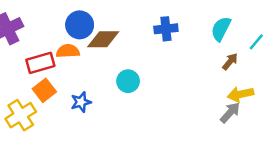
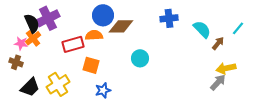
cyan semicircle: (221, 29) -> (202, 29), moved, turned 108
orange square: (44, 90) -> (91, 65), moved, turned -36
blue star: (81, 102) -> (103, 90), moved

